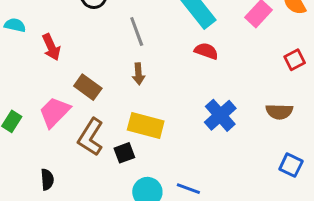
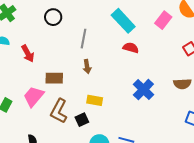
gray line: (137, 31) -> (84, 39), turned 36
brown rectangle: (88, 87) -> (54, 78), turned -30
yellow rectangle: (146, 126) -> (95, 100), size x0.7

